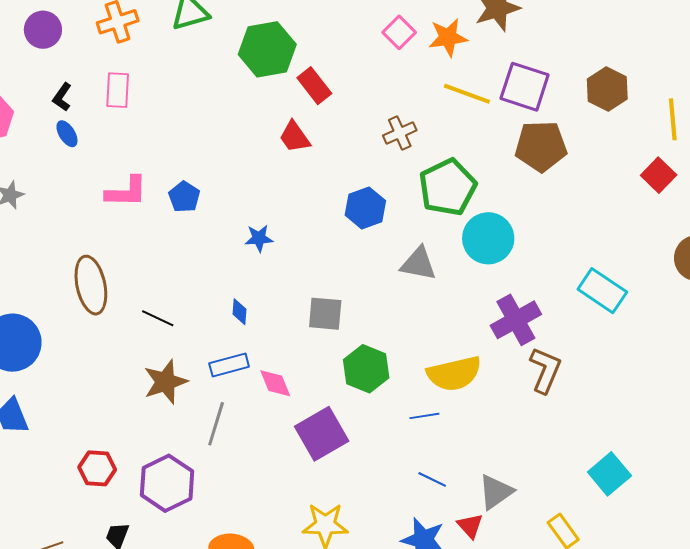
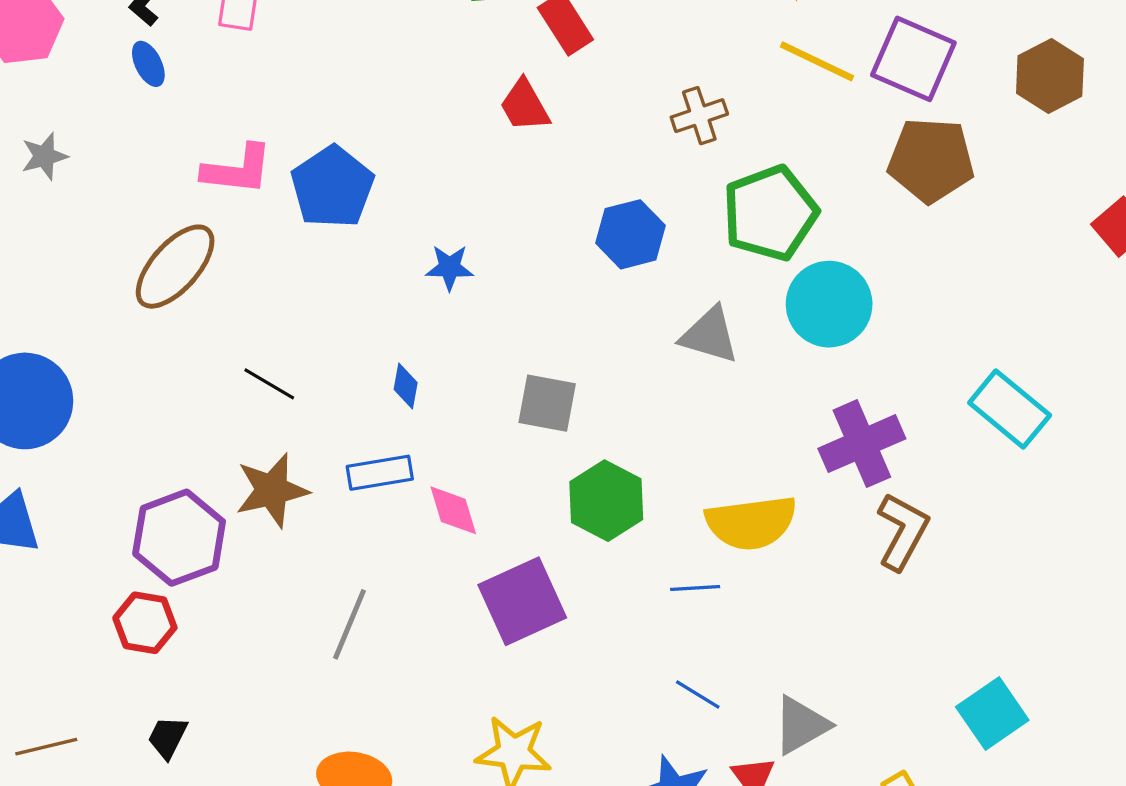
blue pentagon: (184, 197) -> (332, 187), size x1.6
brown ellipse: (91, 285) -> (175, 267), moved, turned 48
gray line: (216, 424) -> (350, 624), moved
purple hexagon: (167, 483) -> (179, 538), moved

